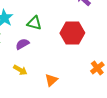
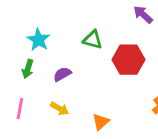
green triangle: (34, 23) -> (93, 40), moved

